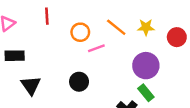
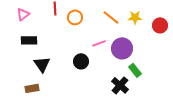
orange circle: (80, 32) -> (75, 17), moved
pink line: (96, 48) -> (99, 43), moved
purple circle: (146, 66) -> (122, 48), moved

